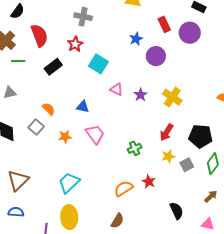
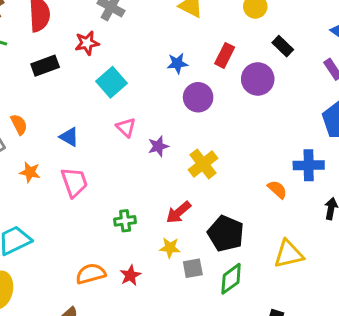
red rectangle: (164, 24) -> (225, 55), turned 35

